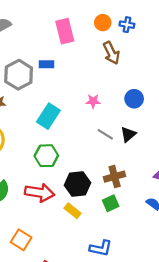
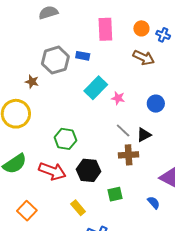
brown arrow: (111, 53) -> (144, 58), turned -50
cyan rectangle: (48, 116) -> (96, 88), moved
brown cross: (115, 177) -> (129, 155), moved
yellow rectangle: (73, 211) -> (78, 208), moved

